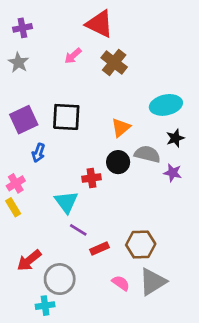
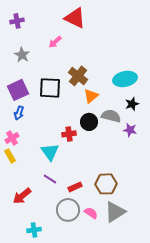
gray star: (18, 62) -> (22, 55), moved
brown cross: (114, 62) -> (78, 76), moved
blue arrow: (38, 153) -> (19, 113), moved
purple line: (78, 230) -> (50, 179), moved
gray circle: (60, 279) -> (68, 210), moved

